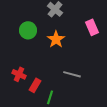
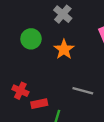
red rectangle: (35, 85) -> (39, 104), turned 48

